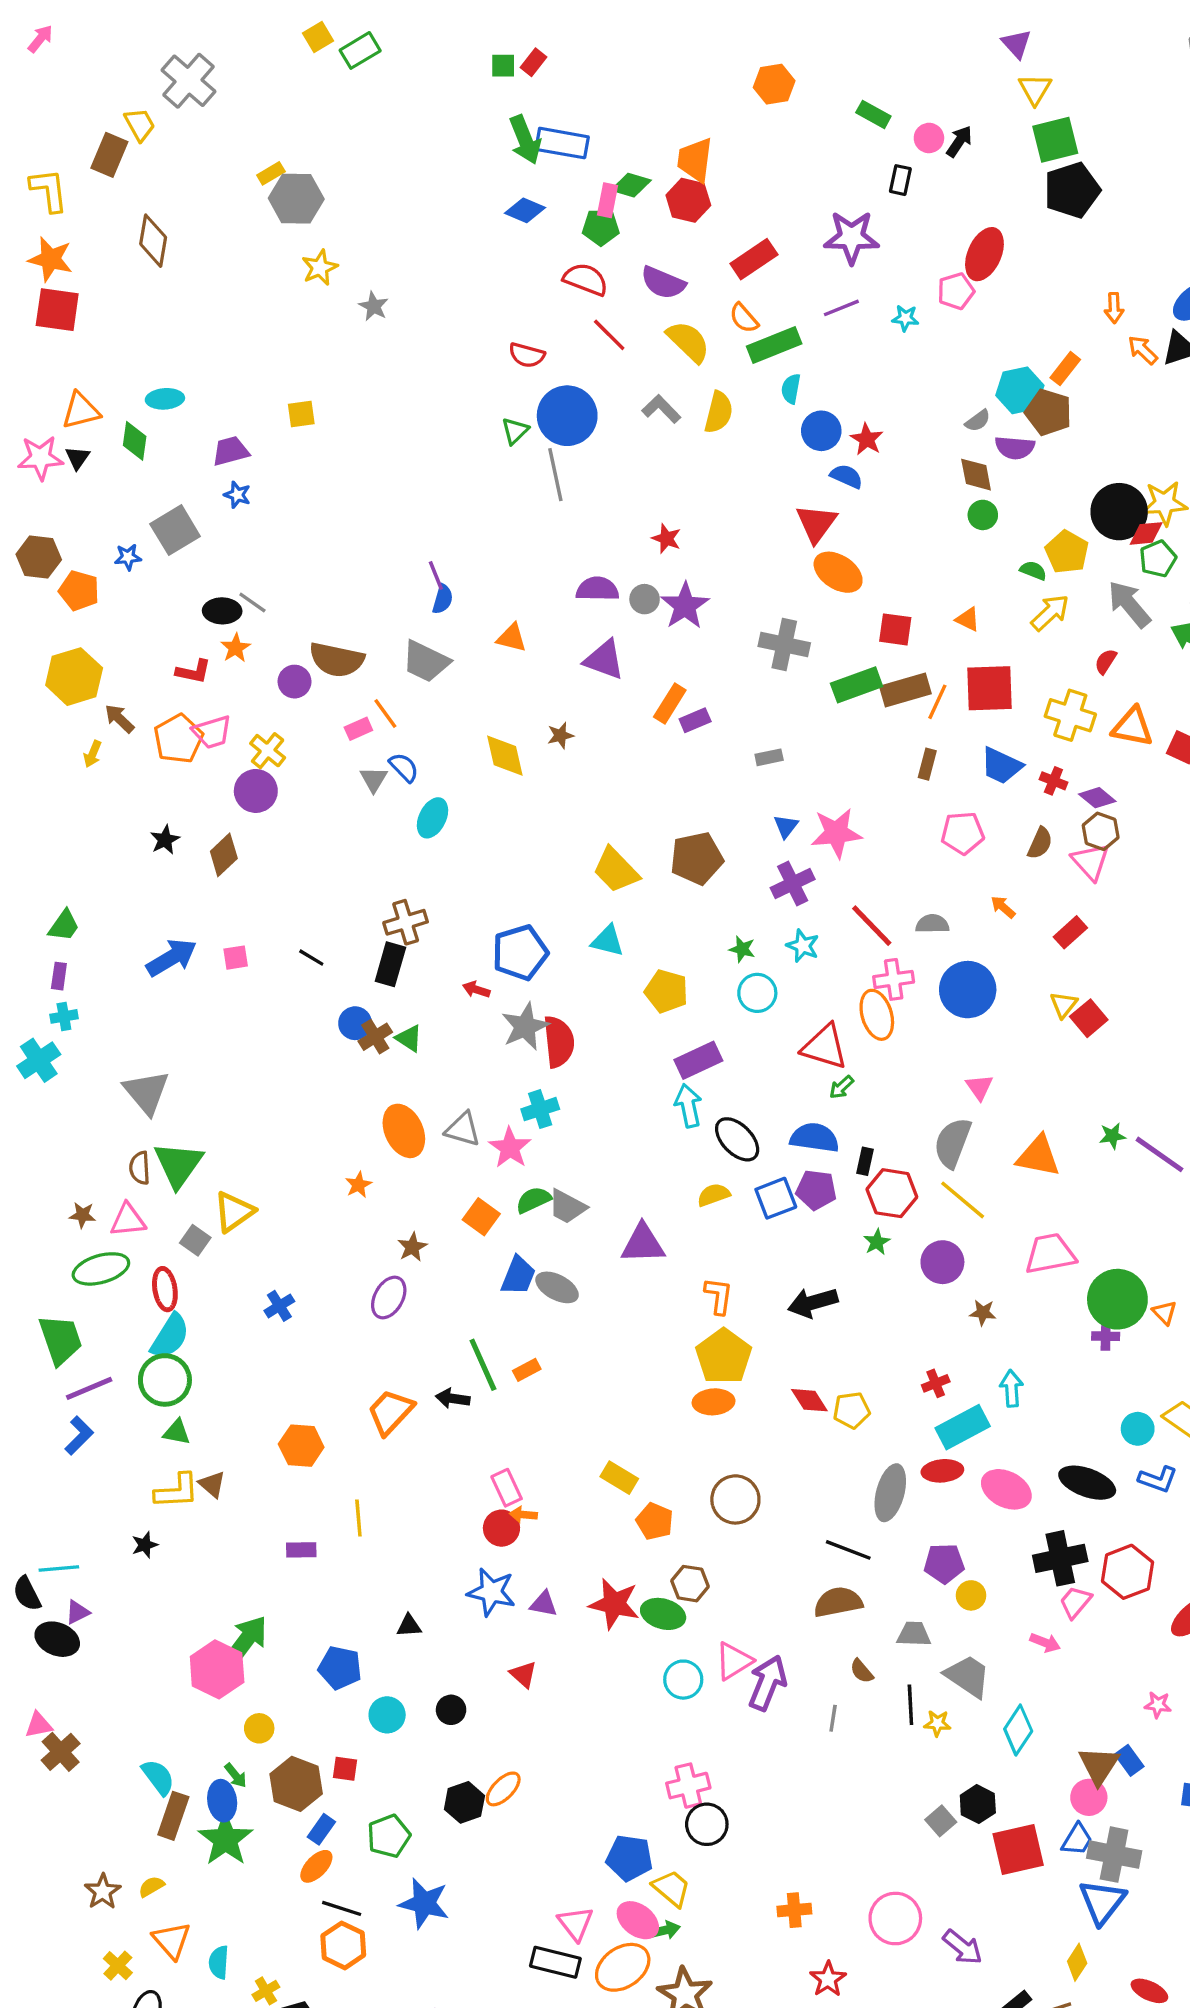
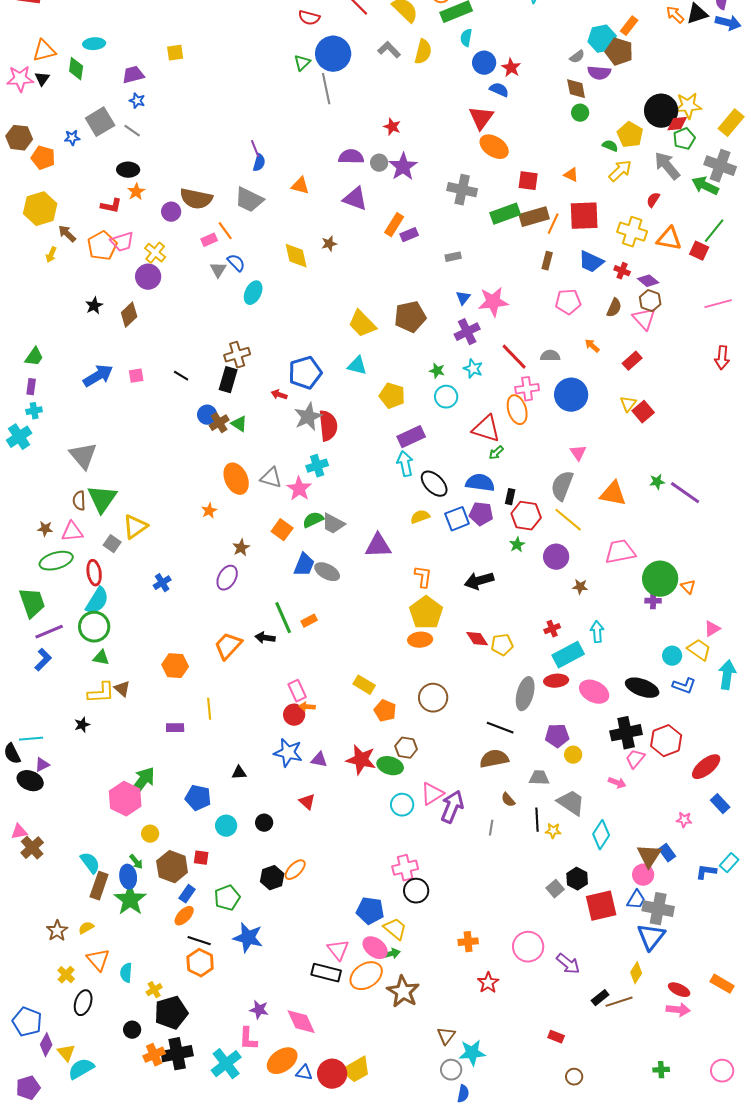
gray line: (252, 602) -> (132, 131), moved

